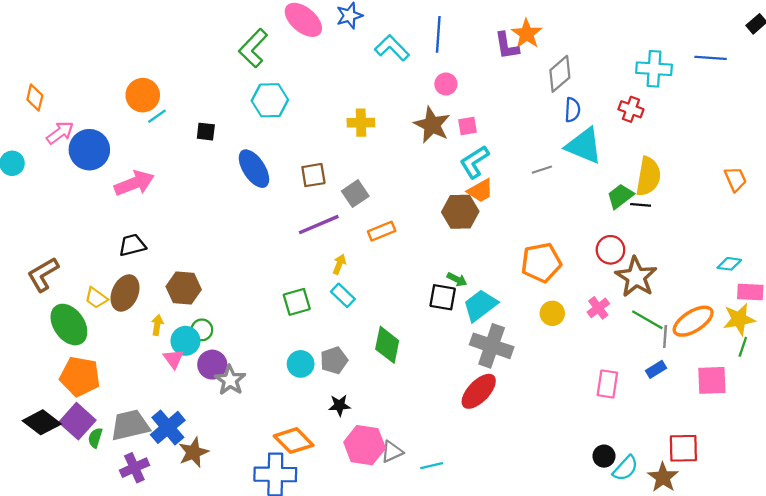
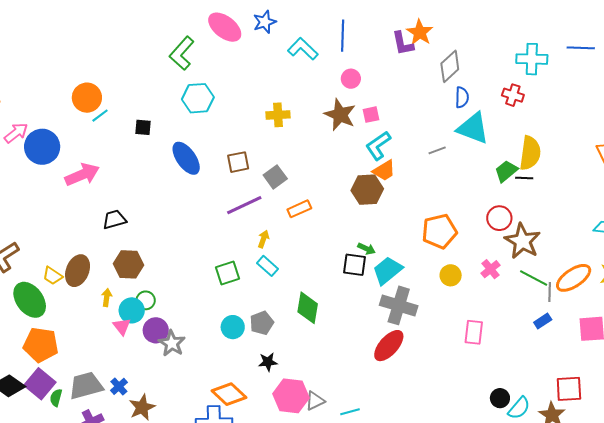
black trapezoid: (132, 245) -> (114, 219), moved
pink rectangle: (607, 384) -> (474, 332), moved
blue cross: (168, 427) -> (119, 386), size x0.6

